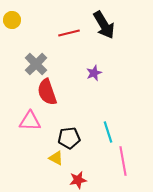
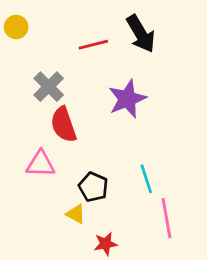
purple star: (94, 73) -> (127, 99), size x1.8
black pentagon: (69, 138) -> (93, 187), turned 30

